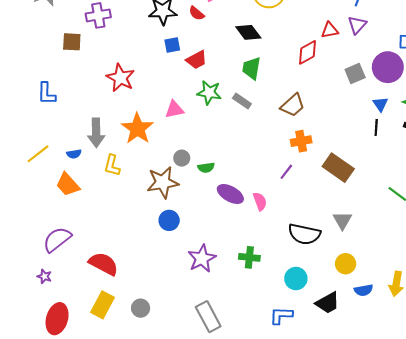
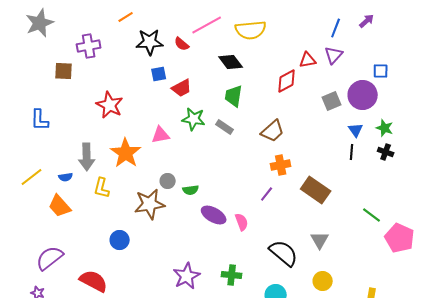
blue circle: (169, 220) -> (120, 240), moved
black semicircle: (304, 234) -> (284, 253), turned -152

